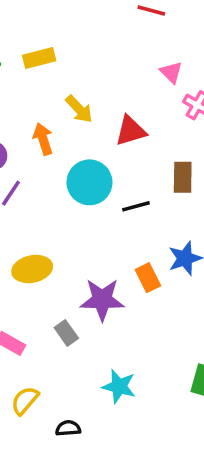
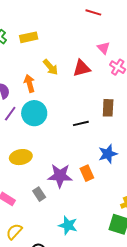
red triangle: (131, 131) -> (82, 68), moved
cyan circle: (89, 182) -> (34, 113), moved
orange rectangle: (148, 278) -> (87, 173), moved

